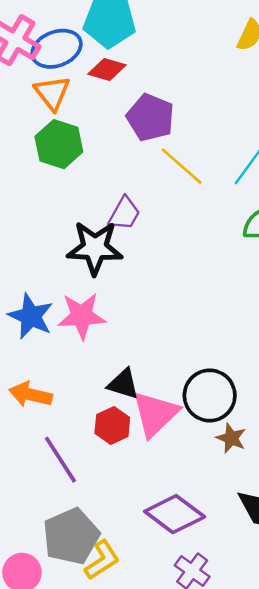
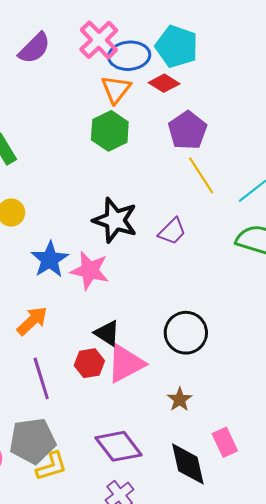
purple trapezoid: (124, 214) -> (172, 231), moved
orange arrow: (30, 395) -> (32, 321), turned 108
black circle: (210, 395) -> (186, 333), moved

